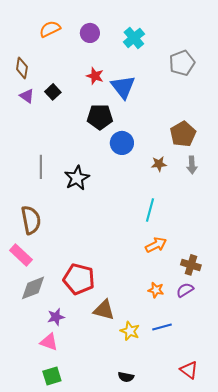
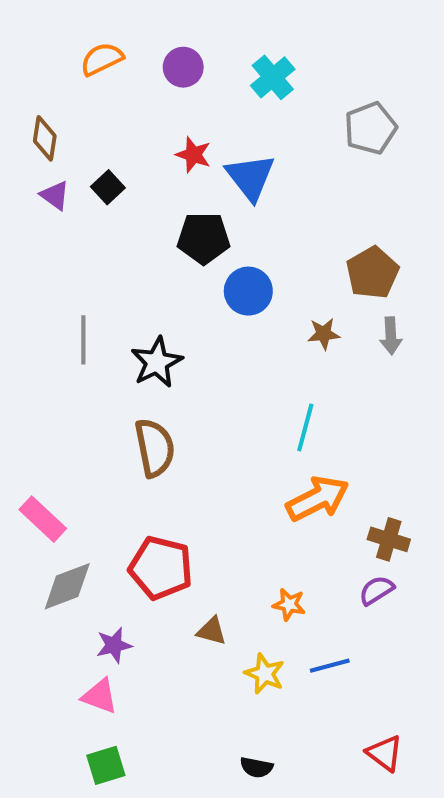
brown semicircle: (31, 220) -> (155, 448), moved
orange arrow: (156, 245) -> (318, 499), size x1.4
orange star: (156, 290) -> (289, 605), moved
brown triangle: (104, 310) -> (212, 631), size x0.7

